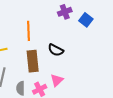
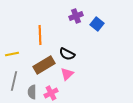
brown rectangle: (33, 61) -> (44, 65), turned 65
pink triangle: (57, 80) -> (67, 74), moved

